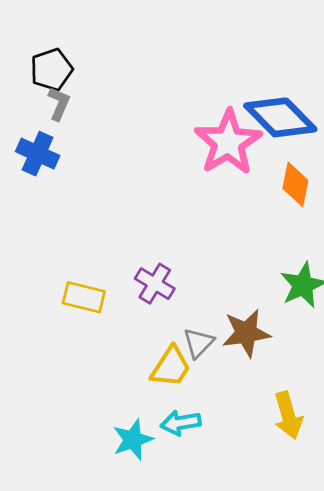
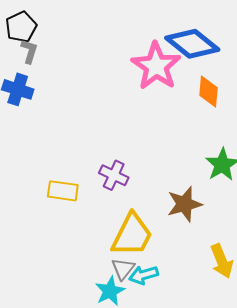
gray triangle: (198, 343) -> (123, 269), moved
yellow trapezoid: (171, 367) -> (132, 235), size x1.4

